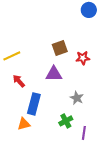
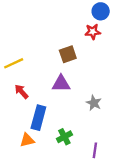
red star: (83, 58) -> (93, 32), moved
gray star: (77, 98) -> (94, 103), moved
green cross: (66, 121) -> (64, 137), moved

